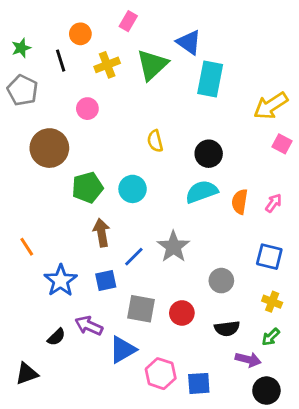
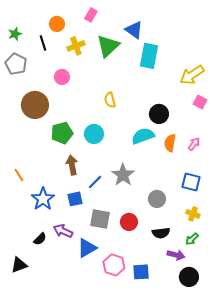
black circle: (209, 154) -> (159, 114), moved

